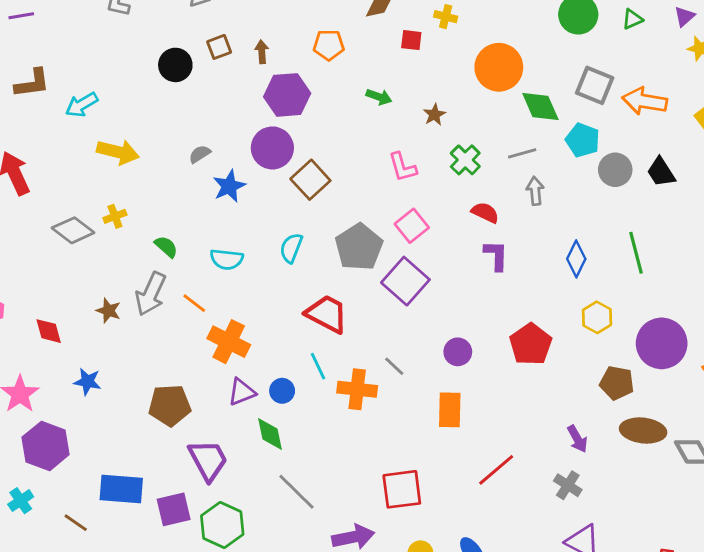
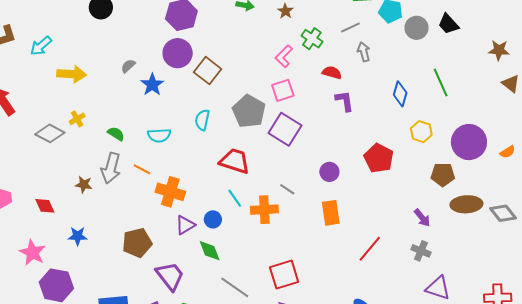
pink L-shape: (403, 167) -> (284, 56), moved, turned 70
pink square: (412, 226) -> (283, 90), turned 30
red square: (402, 489) -> (284, 275), moved

